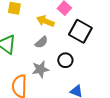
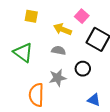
gray semicircle: (41, 42) -> (59, 50), turned -128

